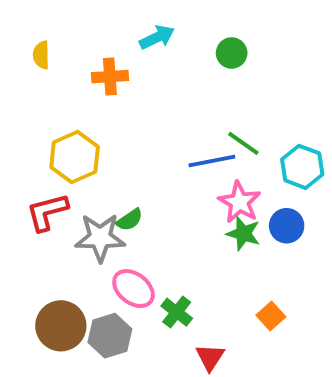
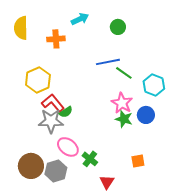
yellow semicircle: (41, 55) -> (21, 28), size x1.6
blue line: (212, 161) -> (108, 62), moved
red L-shape: (47, 212) -> (53, 103), moved, turned 65
orange square: (271, 316) -> (138, 161), turned 32

